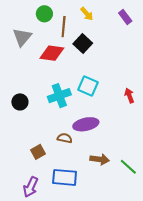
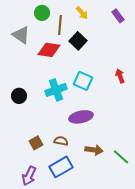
gray triangle: (22, 37) -> (21, 35), turned -36
red arrow: (129, 96) -> (120, 76), moved
brown semicircle: (65, 138) -> (61, 141), moved
blue rectangle: (65, 177) -> (61, 167), turned -35

